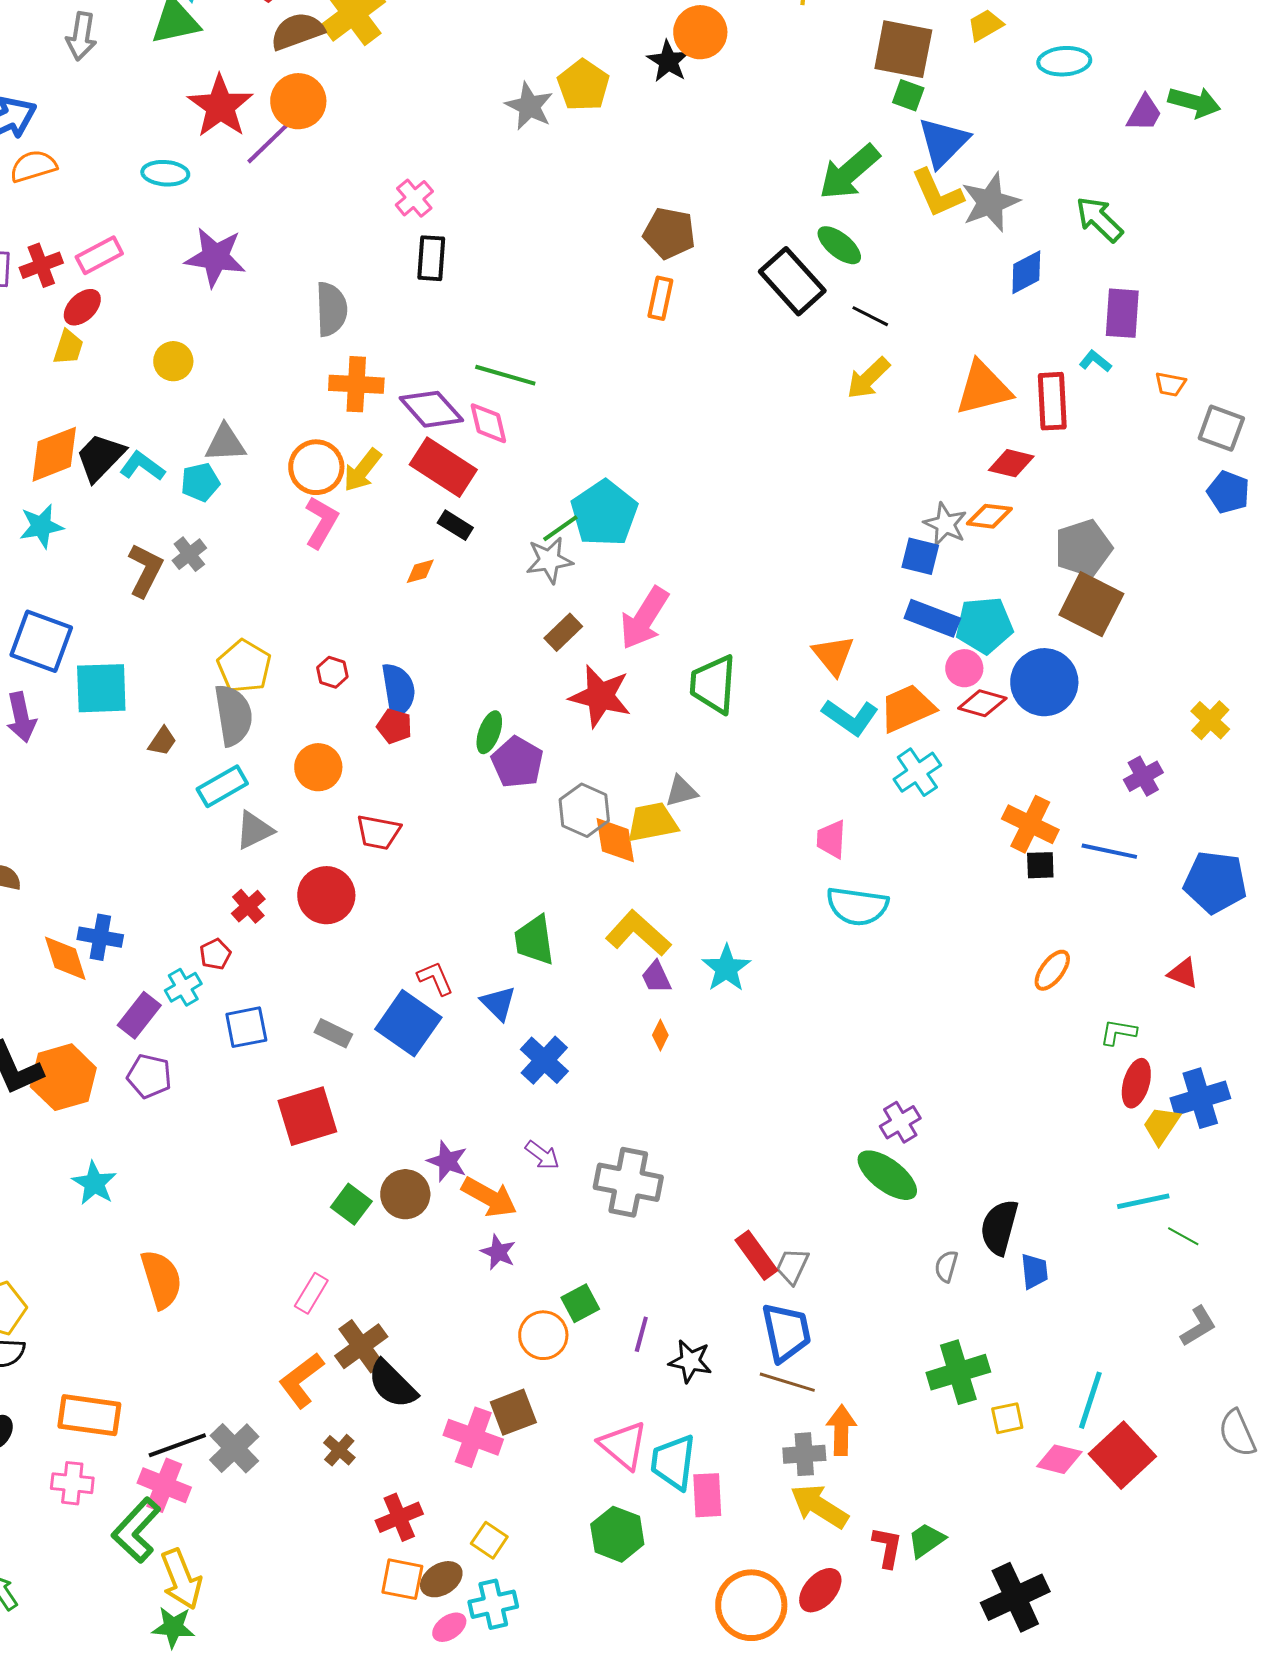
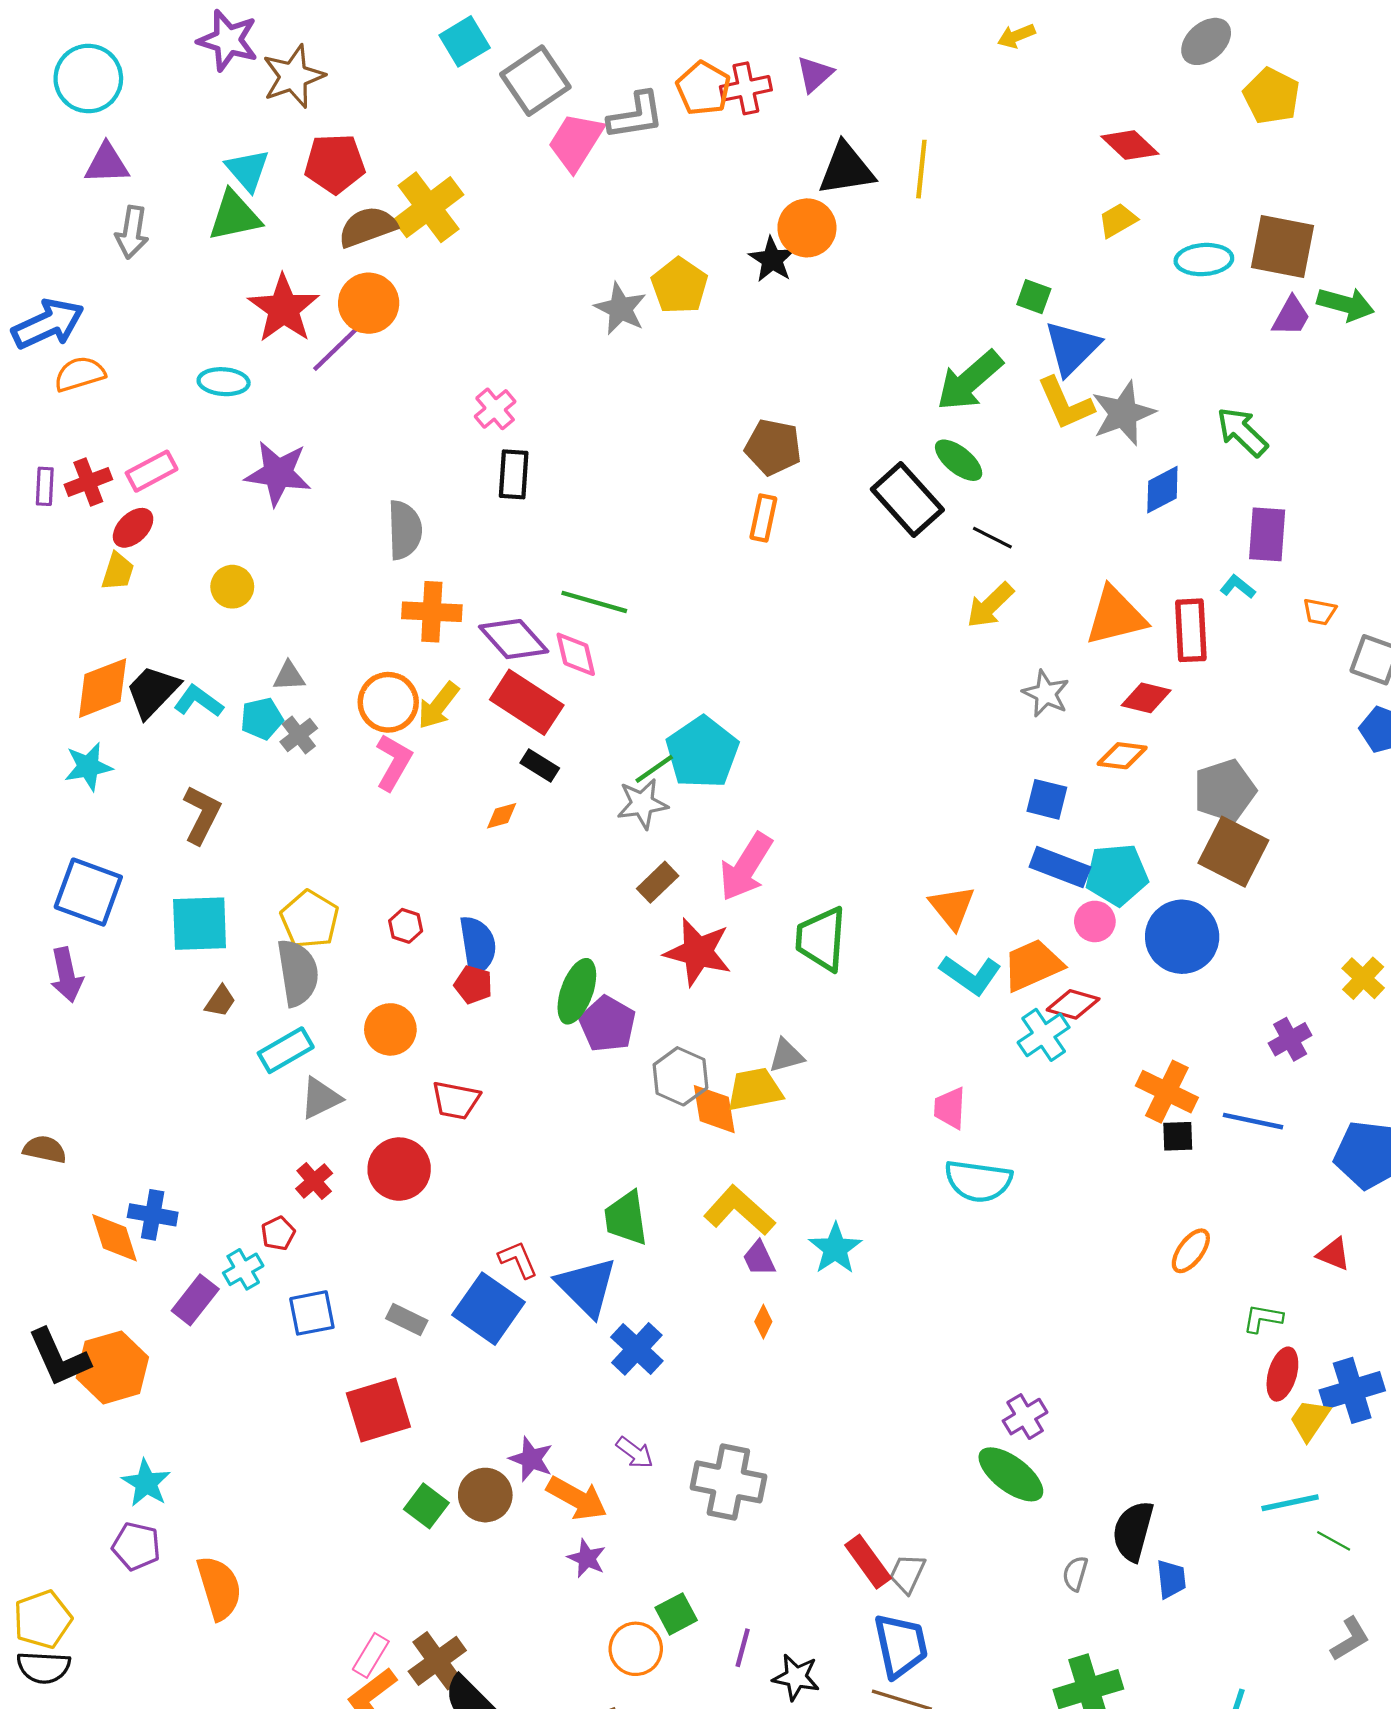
brown square: (903, 49) -> (1282, 246), moved
gray triangle: (225, 443) -> (289, 676), size x0.7
gray star: (945, 524) -> (1046, 694), moved
gray cross: (189, 554) -> (299, 735), moved
cyan square: (101, 688) -> (200, 924), moved
red diamond: (982, 703) -> (1073, 1004), moved
green ellipse: (489, 732) -> (577, 991), size x1.4
blue triangle: (498, 1003) -> (587, 1287), size x1.6
purple pentagon: (149, 1076) -> (136, 1546), moved
pink rectangle: (311, 1293) -> (371, 1655), moved

